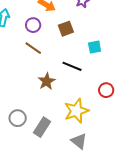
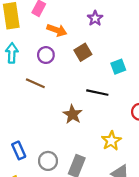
brown line: (33, 48) -> (35, 83), moved
yellow star: (76, 111) -> (111, 141), size x0.7

